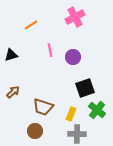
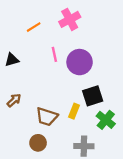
pink cross: (75, 17) -> (70, 19), moved
purple circle: (73, 57) -> (80, 62), size x1.5
yellow rectangle: (71, 114) -> (74, 111), moved

